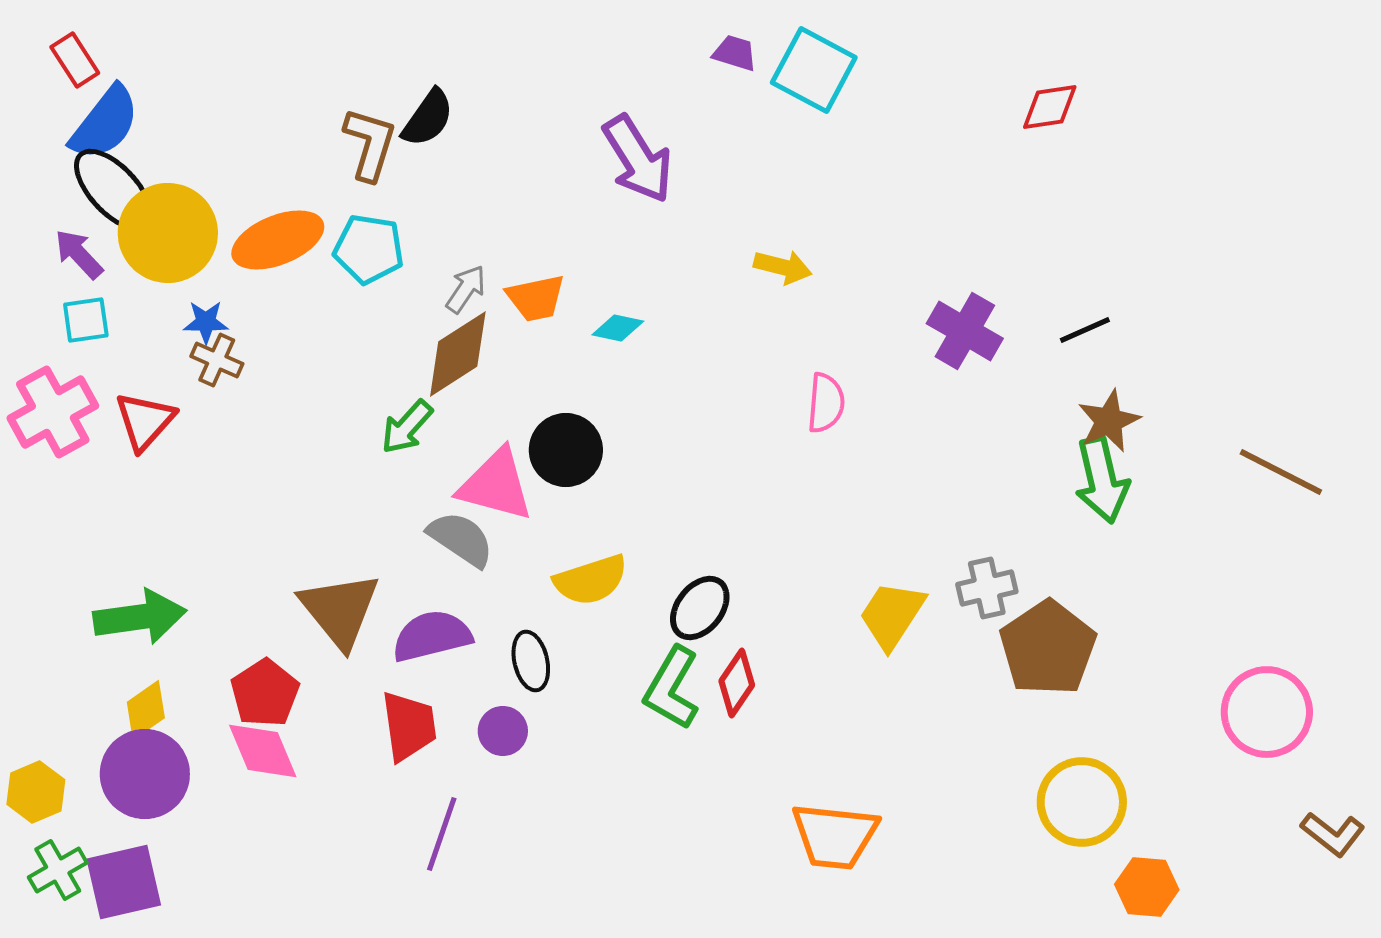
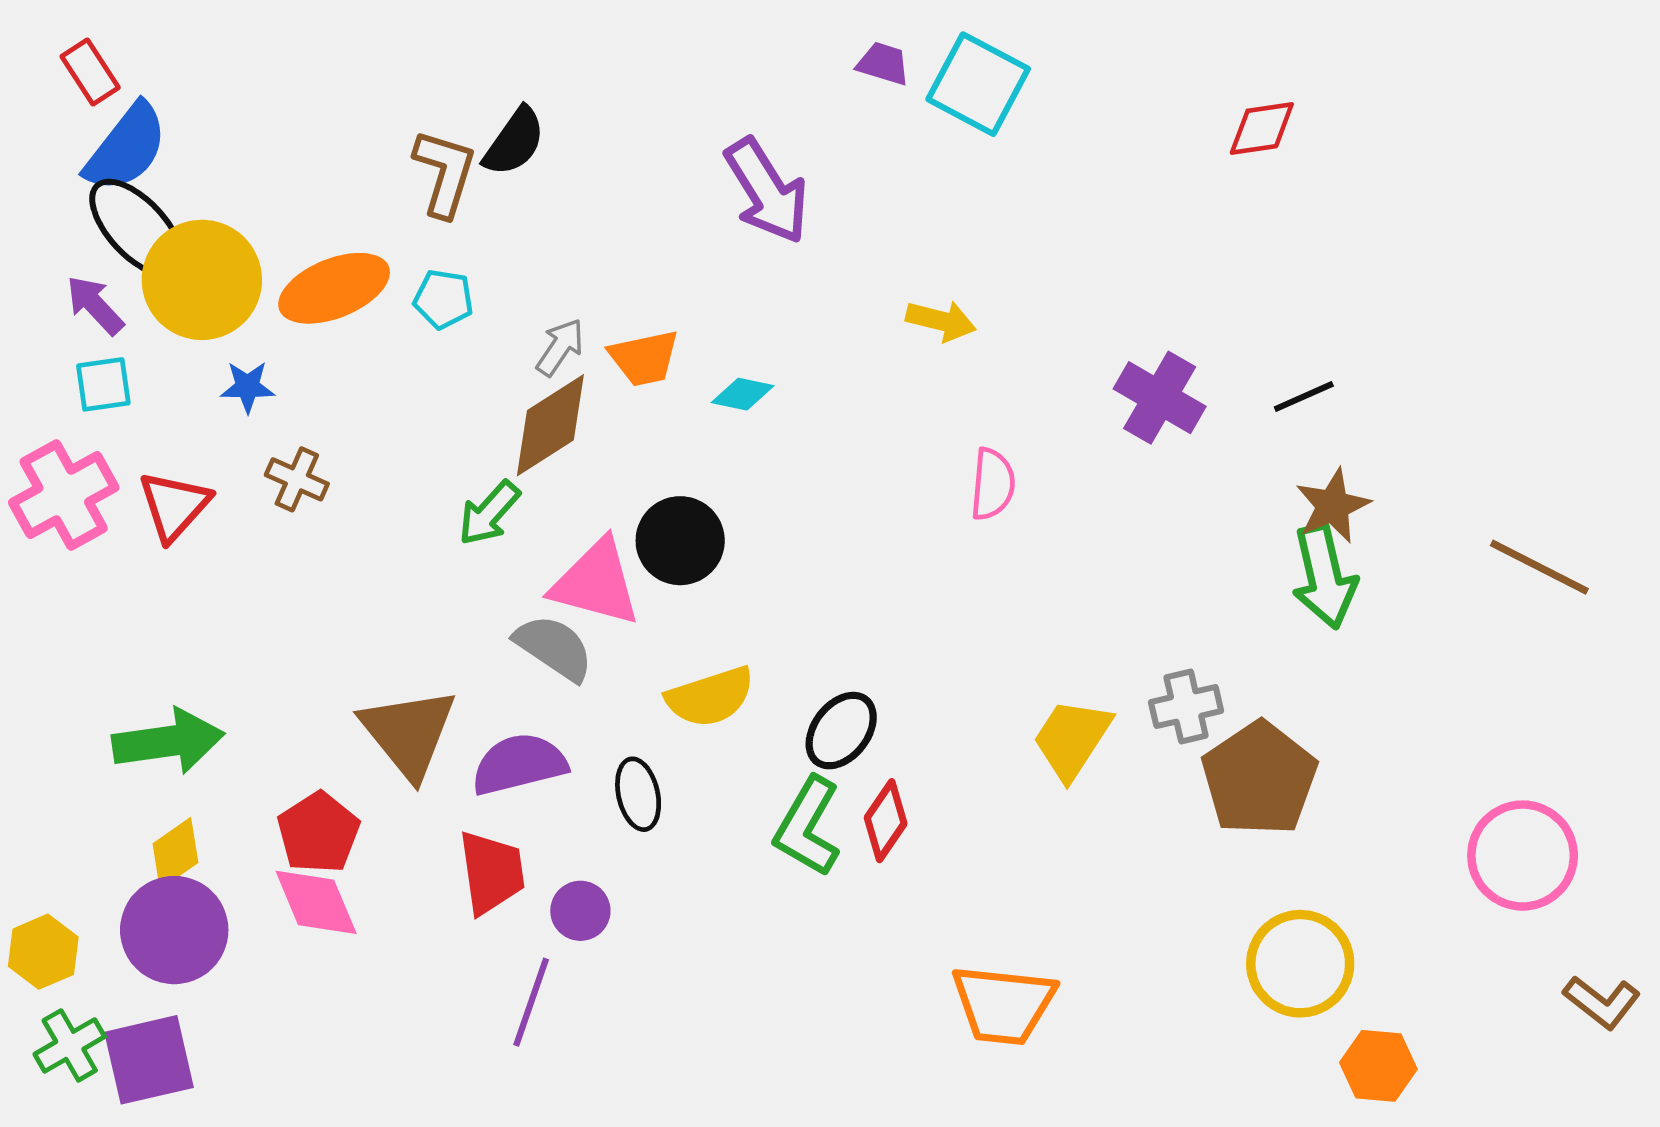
cyan pentagon: (369, 249) -> (443, 299), size x0.7
brown cross: (217, 360) -> (297, 479), moved
purple circle: (503, 731) -> (580, 911), moved

